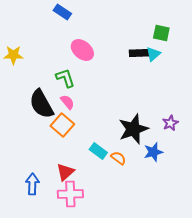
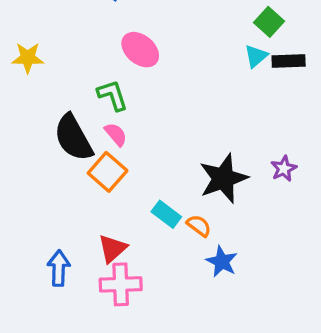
green square: (161, 33) -> (269, 22), turned 30
black rectangle: (139, 53) -> (289, 61), moved
blue star: (153, 152) -> (222, 262), moved, turned -30

